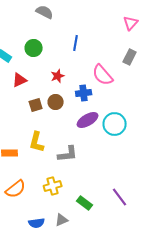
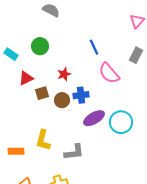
blue line: (76, 43) -> (94, 47), moved, turned -35
blue cross: (84, 93) -> (81, 95), moved
brown square: (36, 105) -> (42, 93), moved

